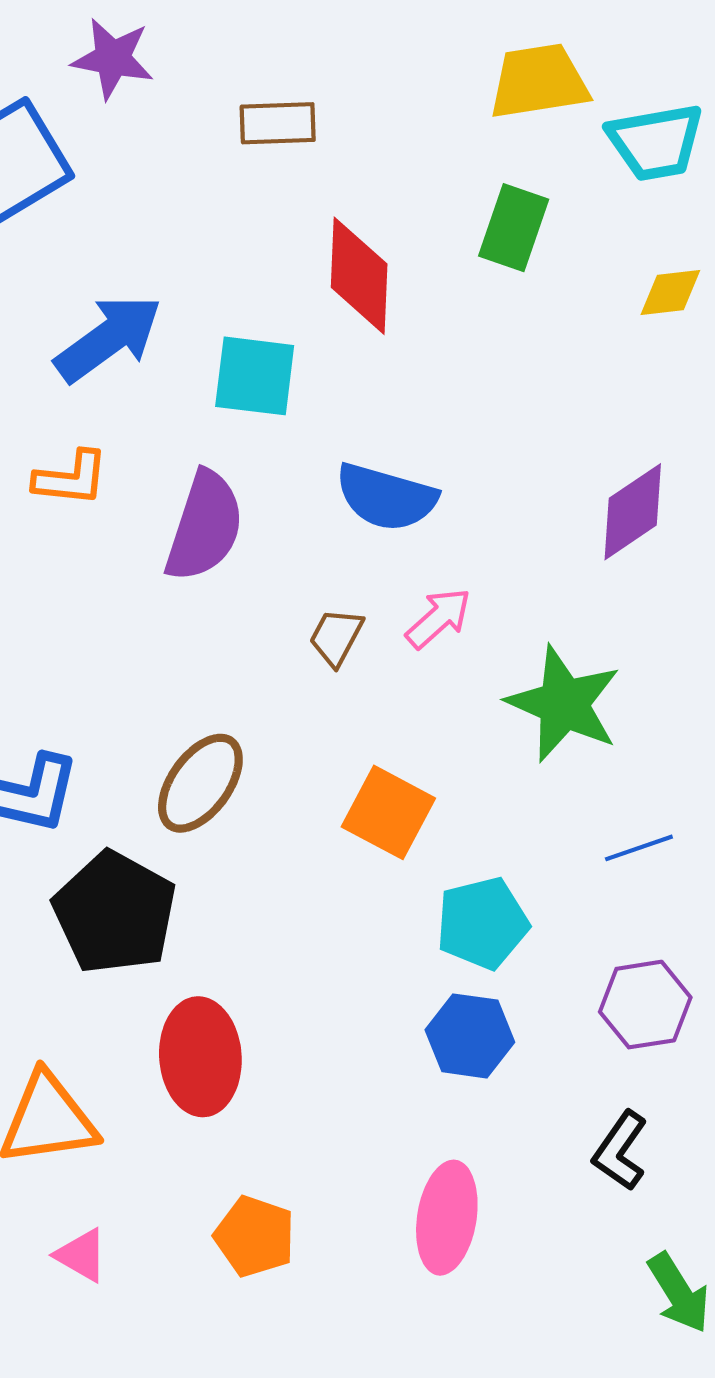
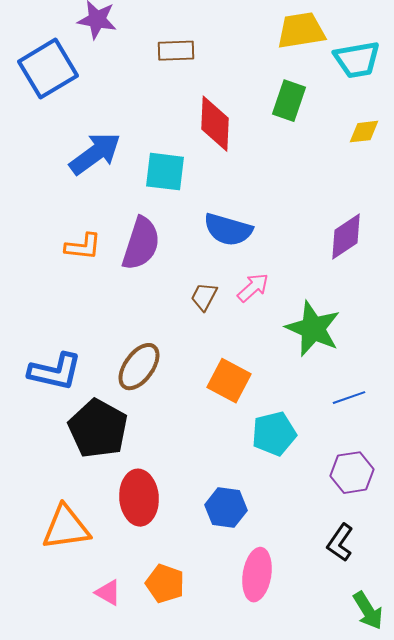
orange L-shape: (71, 478) -> (83, 247), moved
blue hexagon: (470, 1036) -> (226, 508), moved
pink triangle: (81, 1255) -> (108, 593), moved

